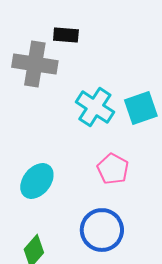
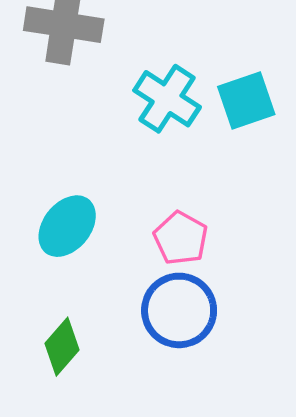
pink pentagon: (113, 169) -> (181, 238), moved

